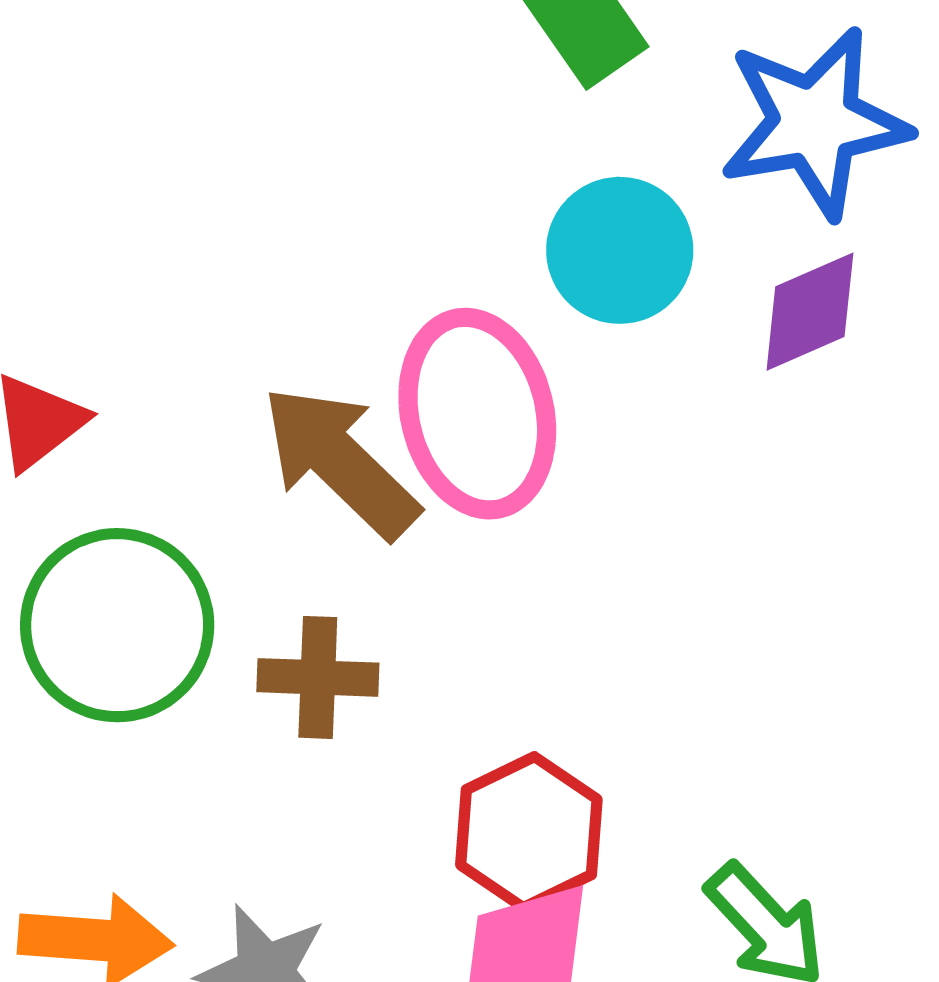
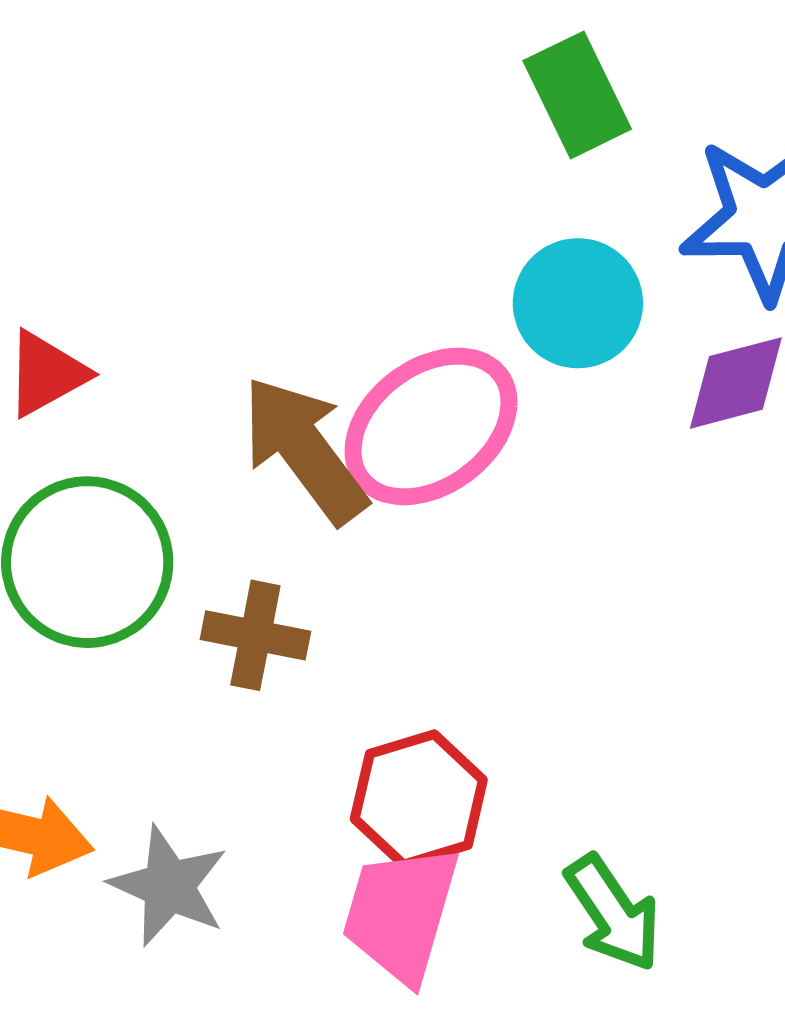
pink ellipse: (477, 414) -> (431, 426), turned 58

